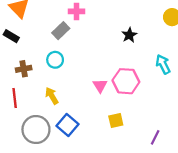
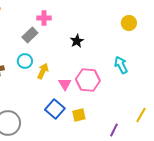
black star: (129, 35) -> (77, 41), moved
yellow arrow: (52, 96) -> (43, 71), moved, turned 56
blue square: (67, 125) -> (55, 109), moved

